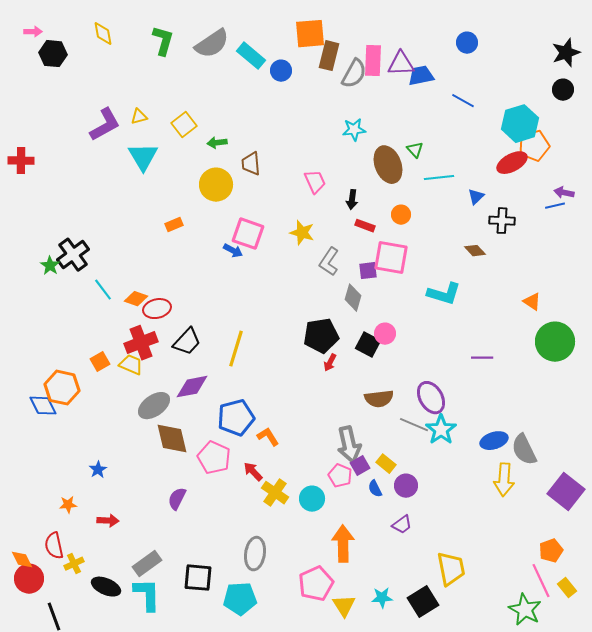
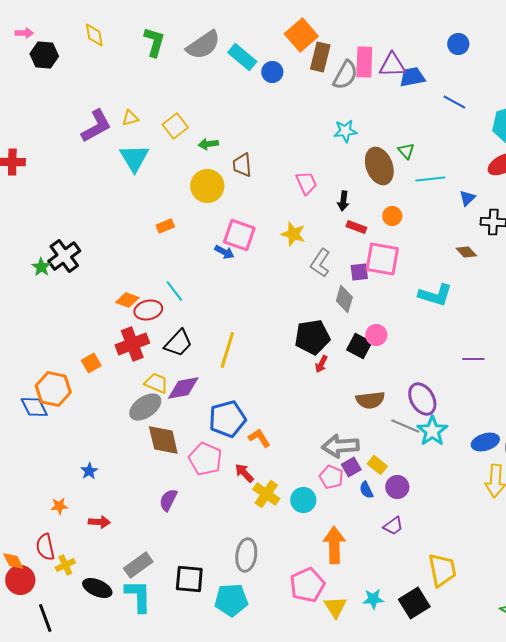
orange square: (310, 34) -> (301, 35), turned -36
cyan line: (103, 290) -> (174, 291), moved
yellow trapezoid: (131, 365) -> (156, 383), moved
gray arrow: (349, 445) -> (340, 446), turned 99

